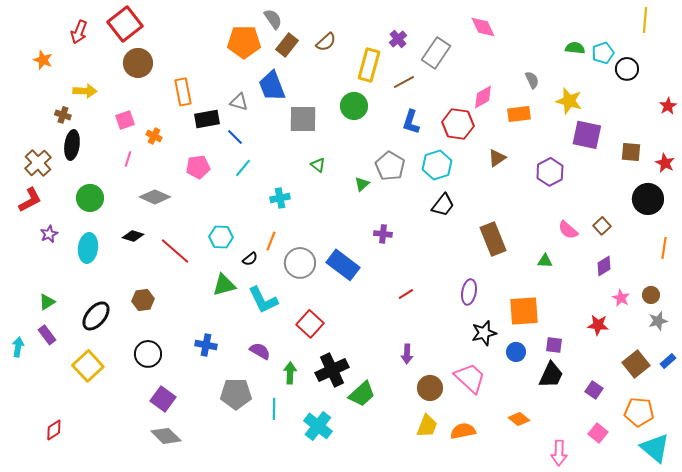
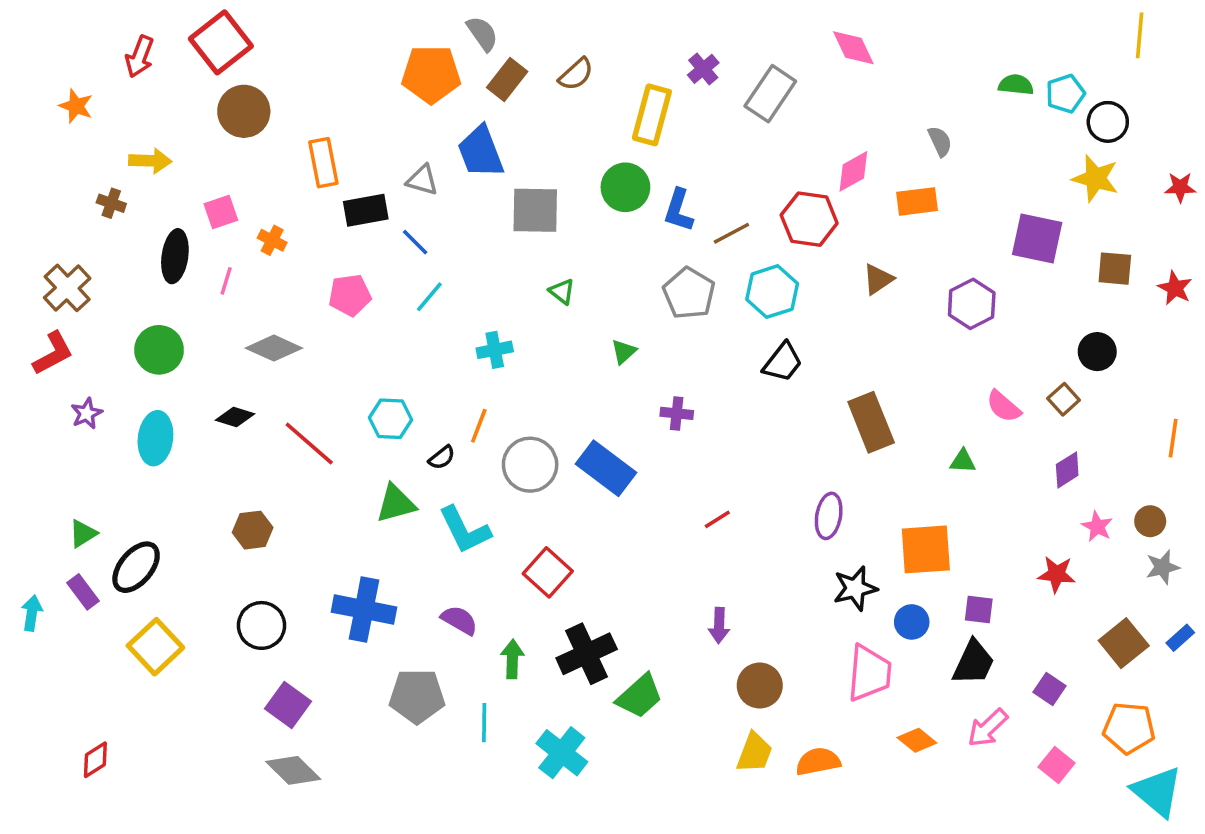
brown line: (404, 82) -> (731, 233), moved
yellow star: (569, 101) -> (1095, 178), moved
red star: (668, 106) -> (1180, 187), turned 30
blue L-shape: (411, 122) -> (678, 210), moved
black ellipse: (72, 145) -> (175, 256), moved
green triangle: (362, 184) -> (624, 352), moved
black circle: (648, 199) -> (1097, 352), moved, size x0.7
black ellipse: (96, 316) -> (136, 567), moved
blue cross: (206, 345) -> (364, 610), size x1.6
pink trapezoid: (470, 378) -> (869, 673), moved, turned 52
pink arrow: (559, 453) -> (988, 728), moved, turned 45

